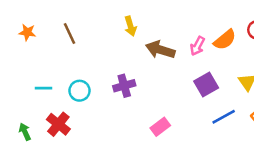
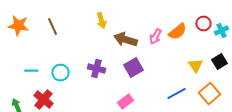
orange star: (27, 32) -> (18, 26), size x1.5
purple square: (206, 84) -> (133, 68), moved
purple cross: (124, 86) -> (96, 68), turned 30

